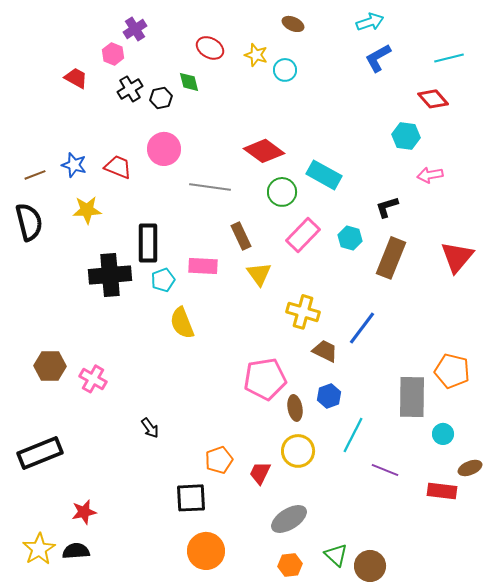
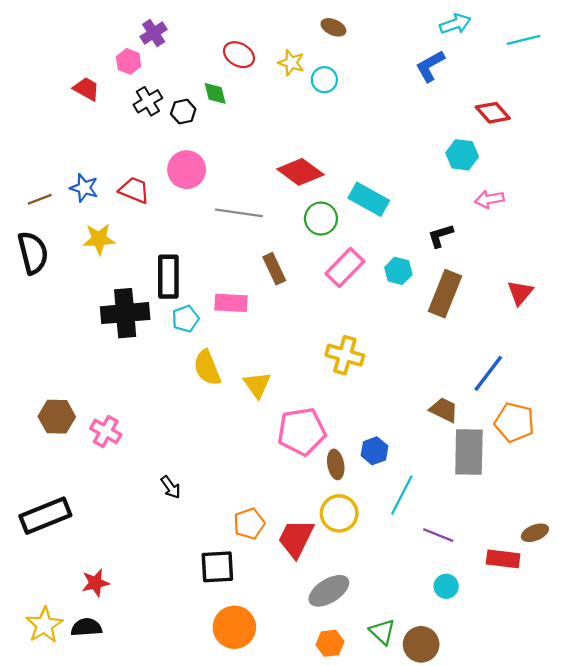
cyan arrow: (370, 22) -> (455, 24), moved
cyan line: (449, 58) -> (524, 40), moved
red triangle: (457, 257) -> (520, 293), size x0.7
yellow triangle: (259, 274) -> (257, 385), moved
blue line: (362, 328) -> (488, 373), moved
brown trapezoid: (325, 351) -> (444, 410), moved
cyan circle: (443, 434) -> (446, 586), moved
red trapezoid: (260, 473) -> (296, 538), size x1.5

